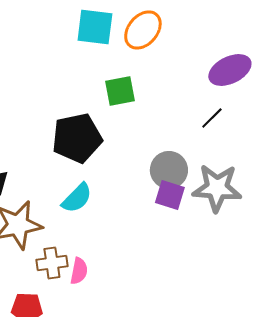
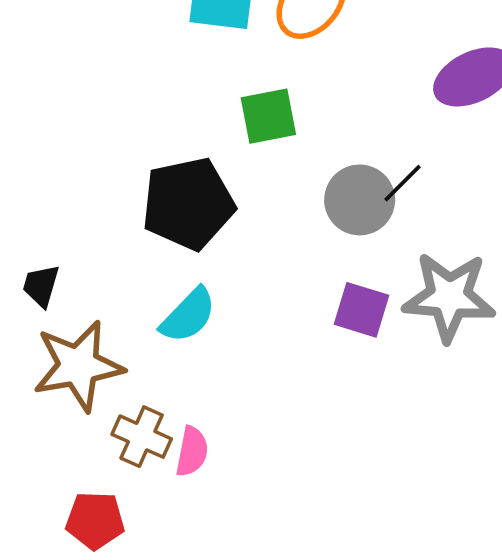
black line: (212, 118) -> (402, 183), moved
gray circle: (169, 170) -> (360, 200), moved
brown cross: (52, 263) -> (142, 437), turned 32

